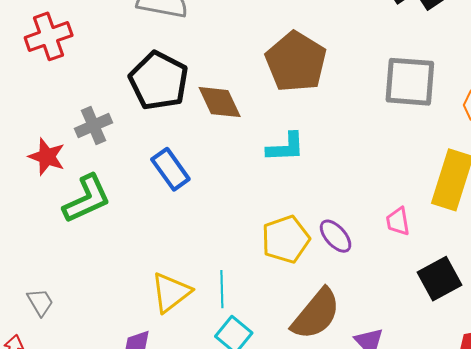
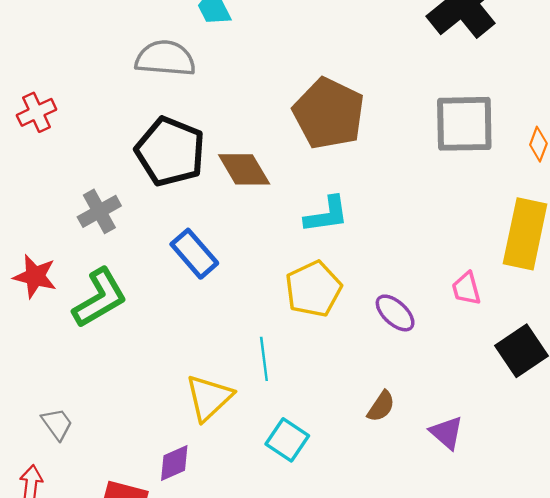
red cross: (49, 36) -> (37, 112), size x0.7
red star: (47, 157) -> (35, 276), moved
yellow pentagon: (286, 239) -> (313, 289), moved
cyan line: (222, 289) -> (264, 359), moved
brown semicircle: (316, 314) -> (381, 406), size x0.5

